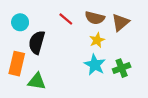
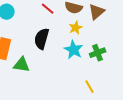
black semicircle: (37, 42) -> (42, 39), moved

